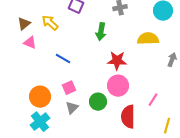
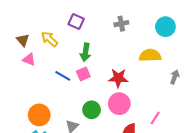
brown triangle: (24, 24) -> (23, 40), turned -32
green arrow: (101, 32) -> (85, 52), moved
pink square: (69, 88) -> (83, 74), moved
green circle: (98, 102) -> (92, 110), moved

